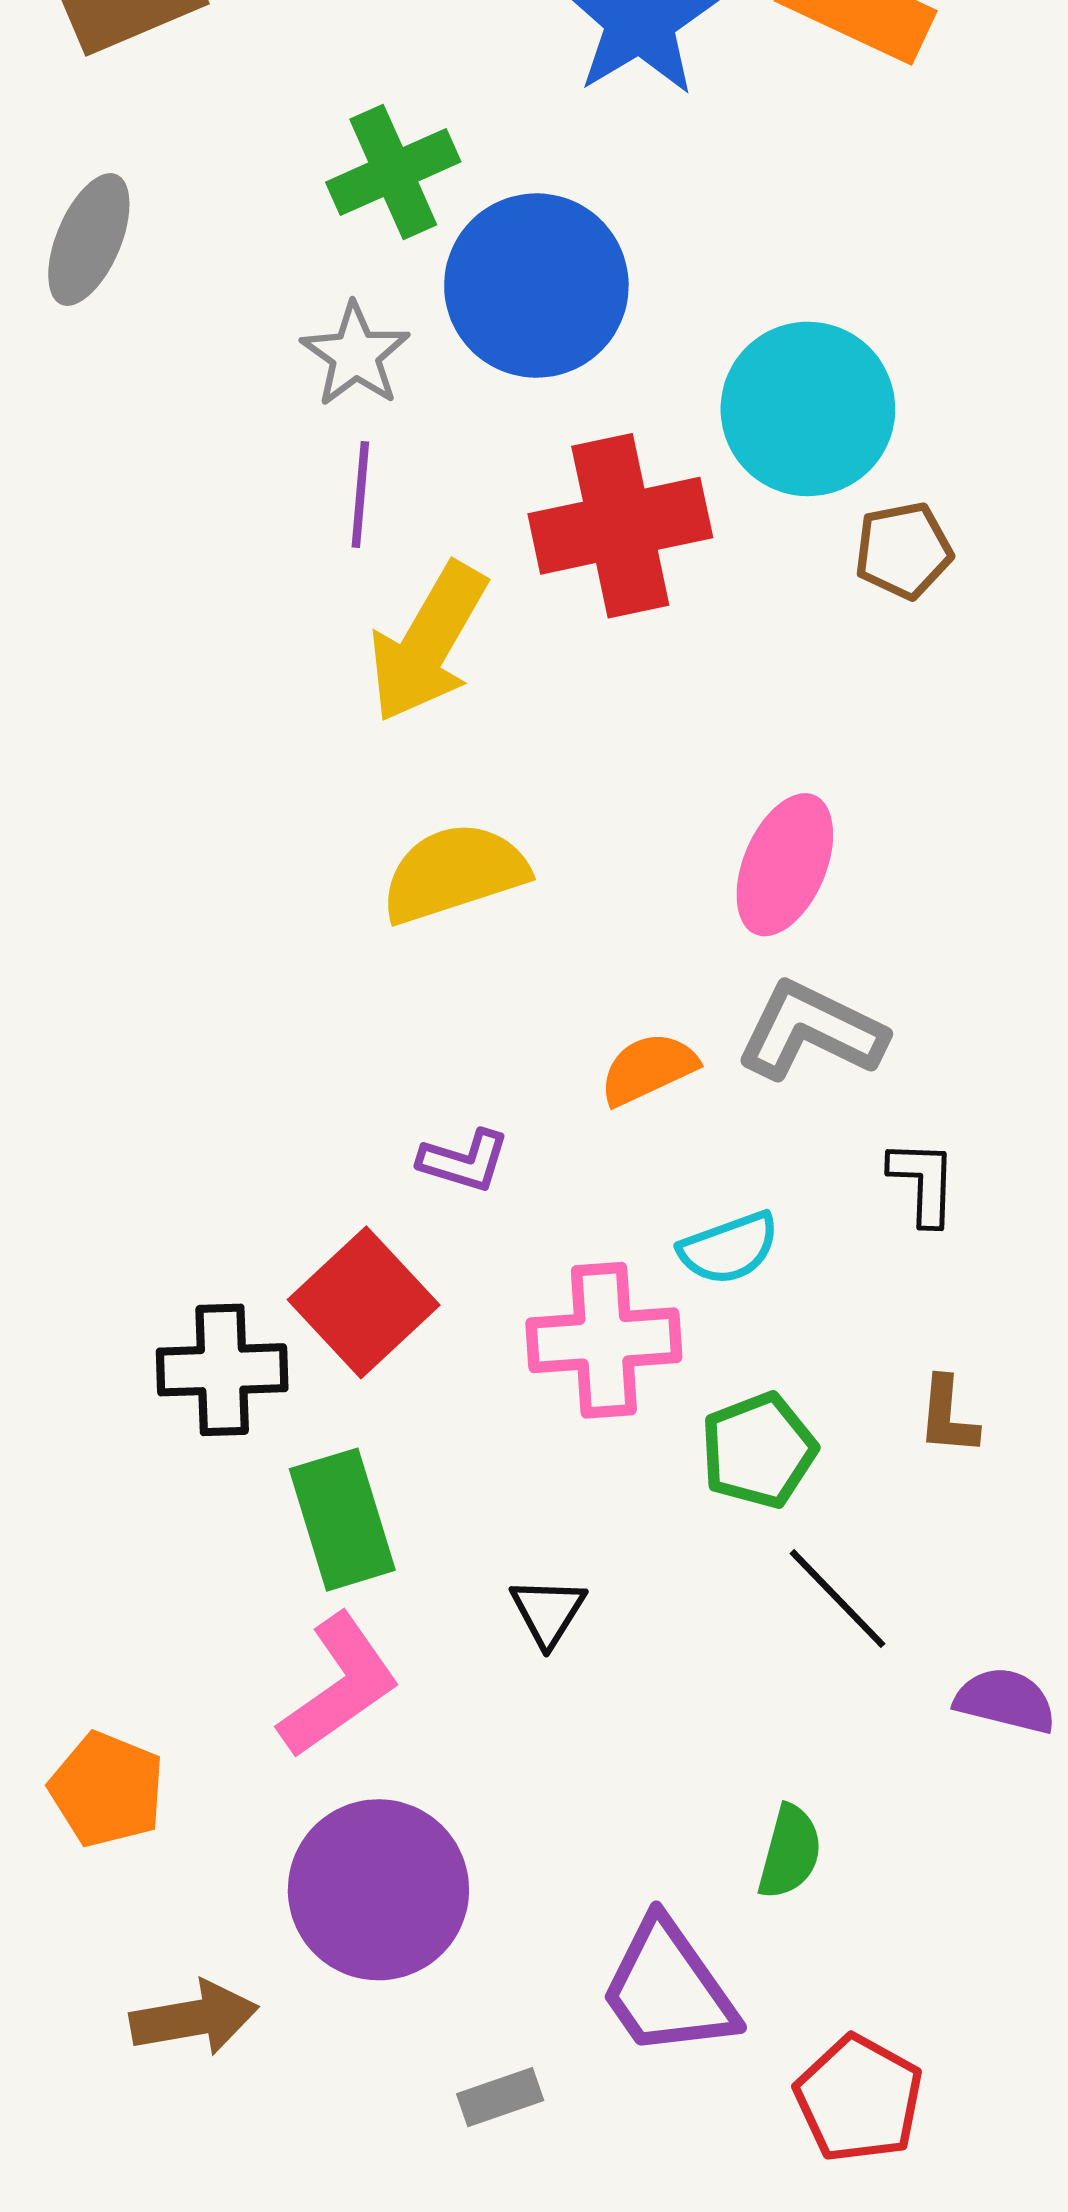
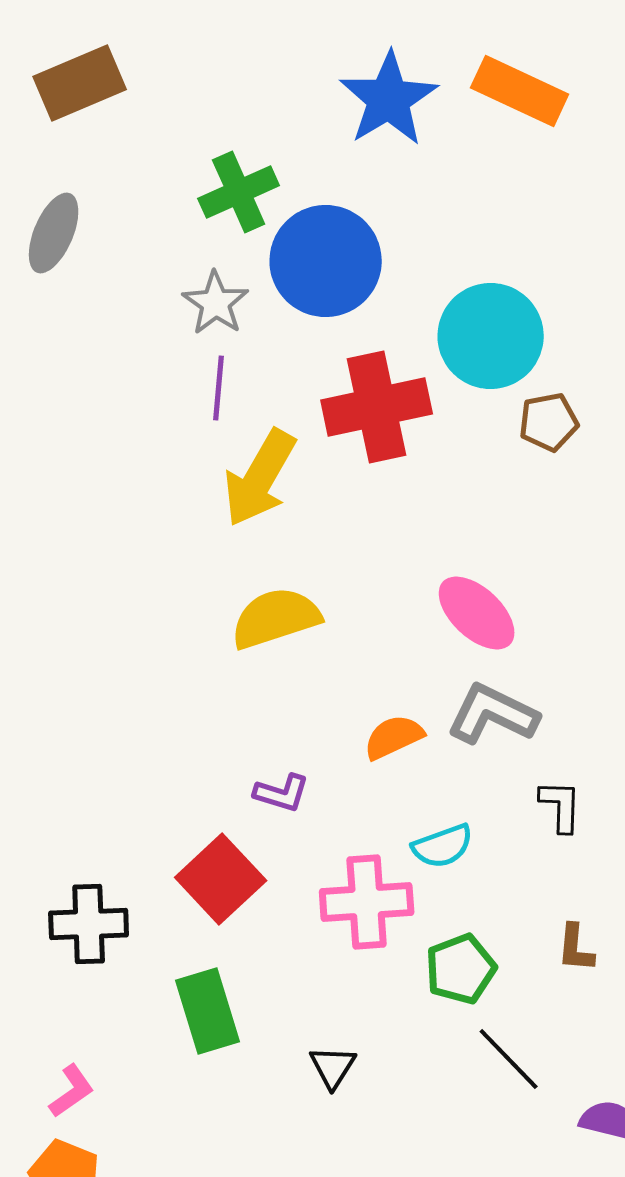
pink ellipse: (785, 865) -> (477, 613), turned -70
black cross: (222, 1370) -> (89, 924), moved
pink L-shape: (339, 1686) -> (72, 1091), moved, size x0.6

